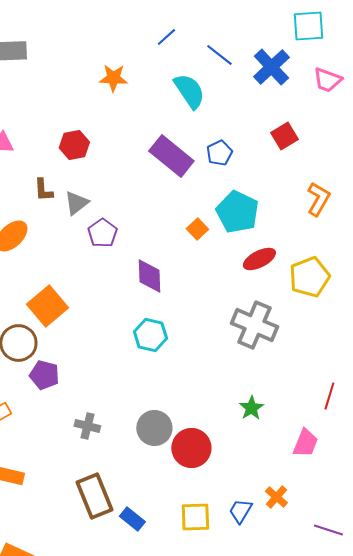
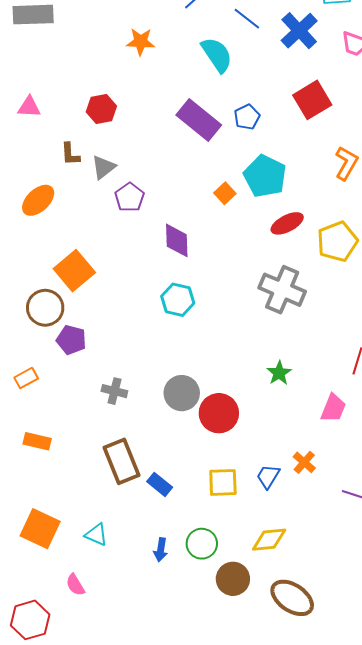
red square: (284, 136) -> (312, 100), size x1.4

